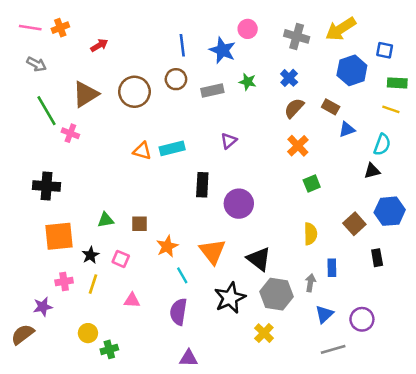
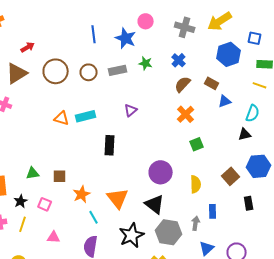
red arrow: (99, 45) -> (28, 47), moved
brown circle: (176, 79) -> (89, 72), moved
purple circle: (239, 204) -> (161, 172), moved

